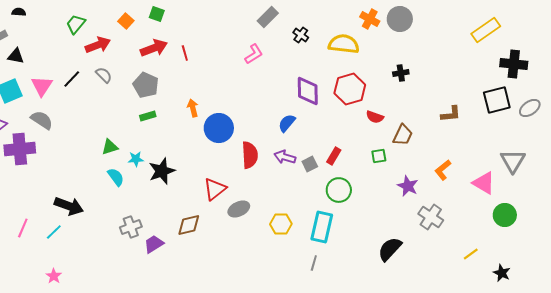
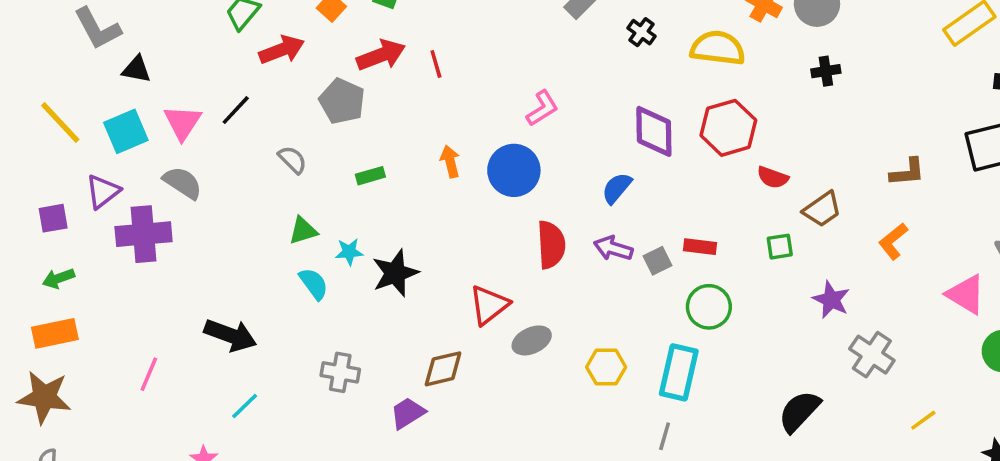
pink L-shape: (254, 54) -> (542, 108), moved
black cross: (401, 73) -> (826, 71), moved
gray semicircle: (104, 75) -> (292, 160), moved
gray pentagon: (146, 85) -> (342, 101), moved
blue circle: (219, 128) -> (514, 170), moved
brown trapezoid: (403, 135) -> (822, 209), turned 30
red rectangle: (334, 156) -> (700, 247), turned 66
orange L-shape: (443, 170) -> (893, 241), moved
gray cross: (131, 227) -> (340, 372), turned 30
cyan line: (54, 232) -> (245, 406), moved
purple trapezoid: (154, 244) -> (408, 413), moved
yellow line: (471, 254) -> (923, 420), moved

